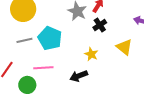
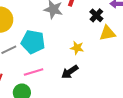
black cross: (100, 25) -> (96, 15), moved
yellow triangle: (124, 47) -> (108, 33), turned -36

